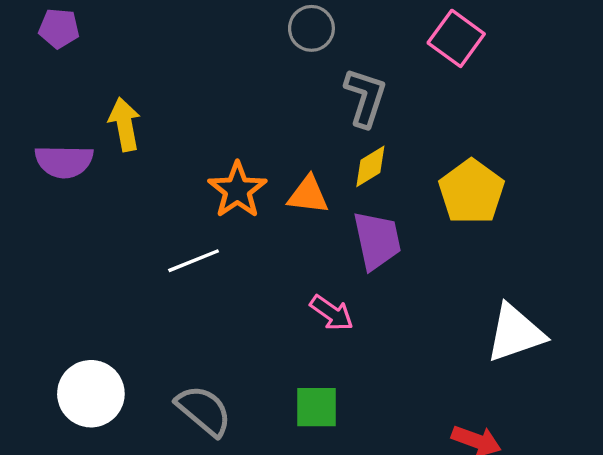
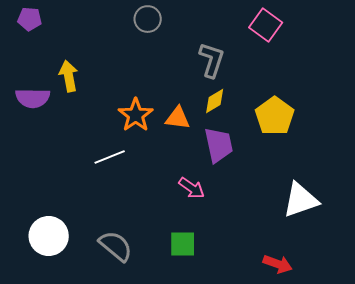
gray circle: (311, 28) -> (148, 19), moved

